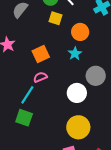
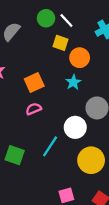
yellow square: (55, 18) -> (61, 43), moved
cyan line: (27, 95) -> (50, 146), moved
yellow circle: (78, 127) -> (91, 160), moved

